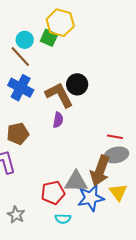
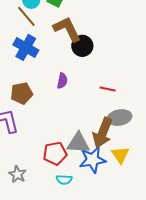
brown L-shape: (59, 95) -> (67, 29), moved
red line: (115, 137) -> (108, 89), moved

